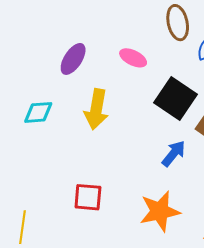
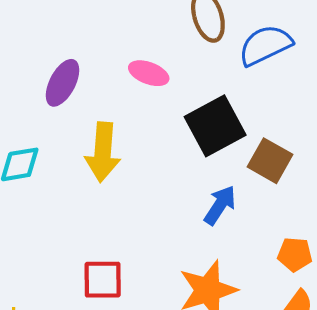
black square: (175, 99) -> (215, 126), turned 33

